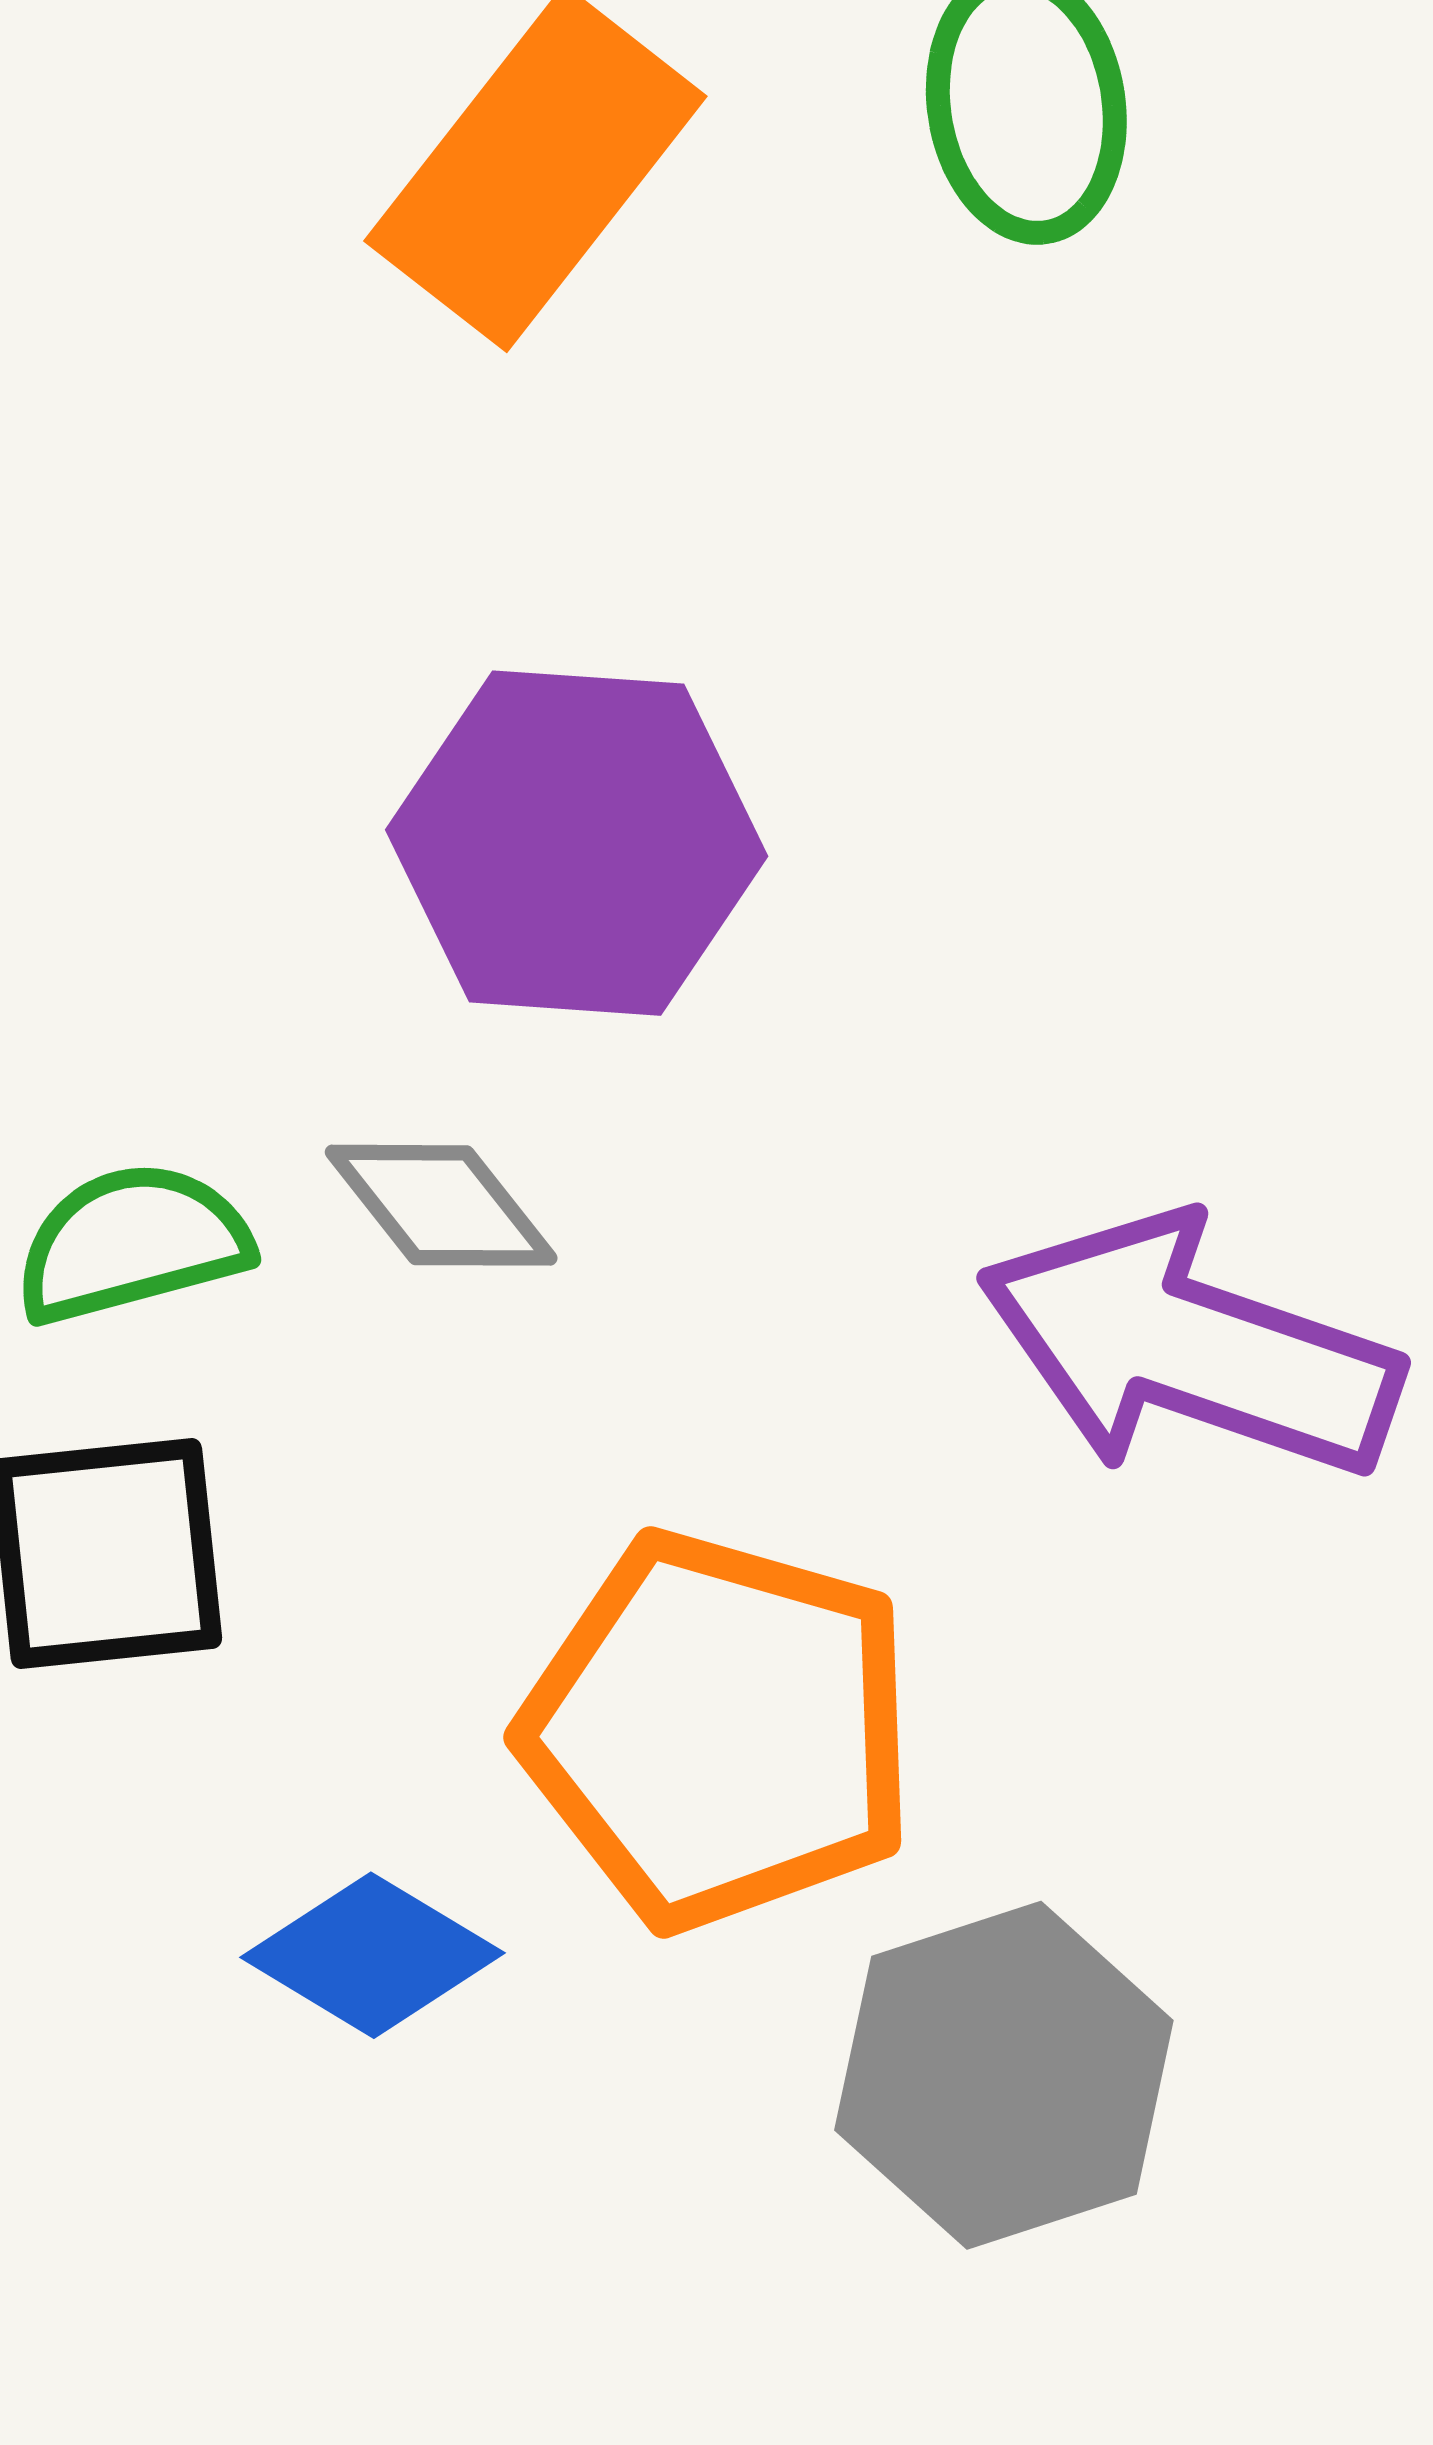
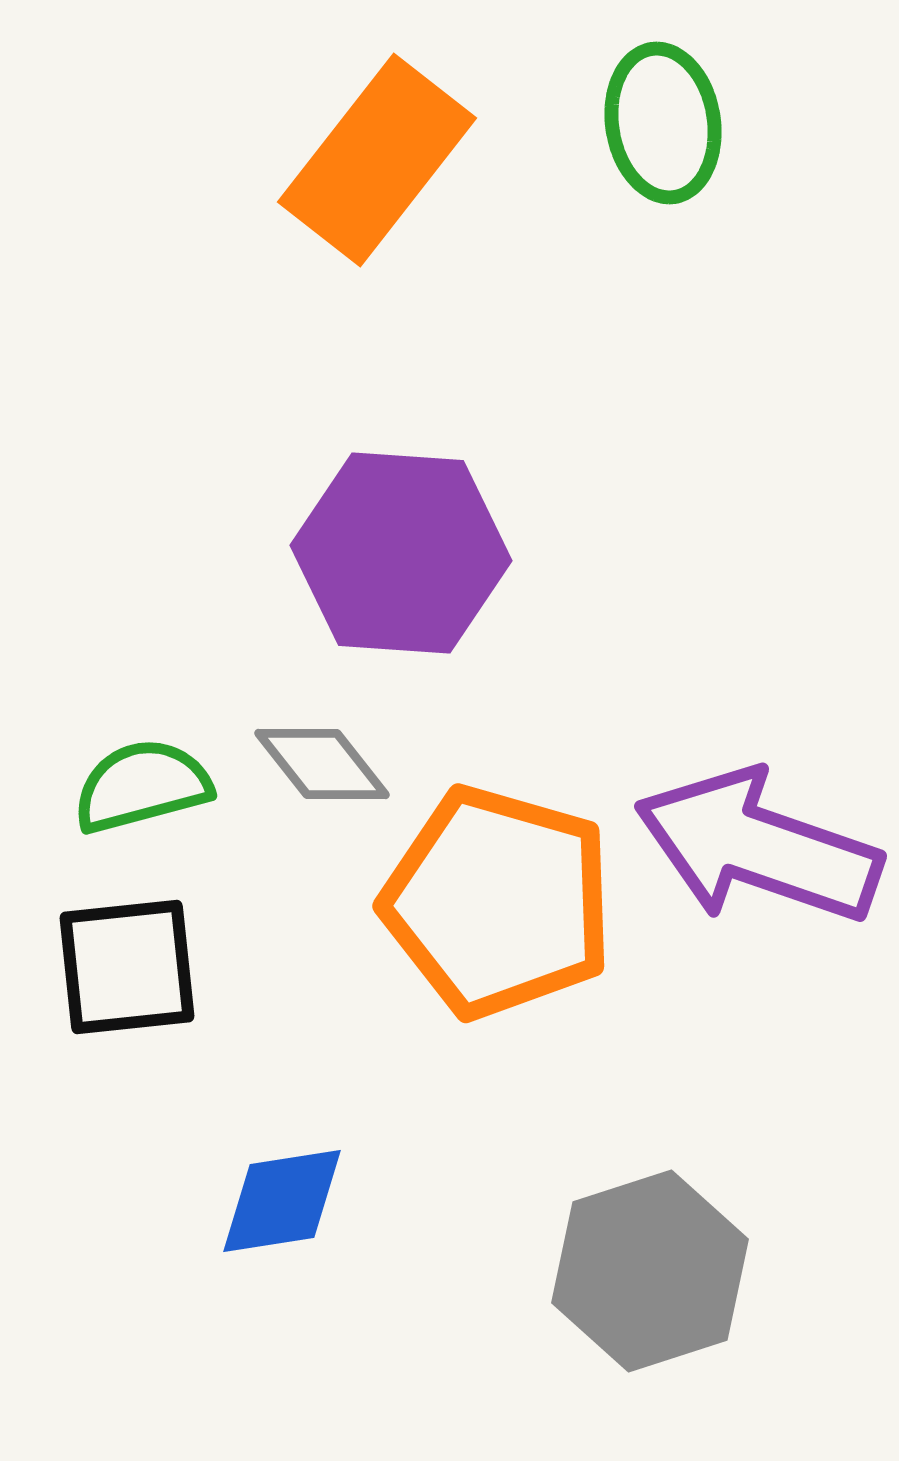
orange pentagon: (719, 1730) -> (498, 902), moved
blue diamond: (372, 1955) -> (282, 1201), turned -40

